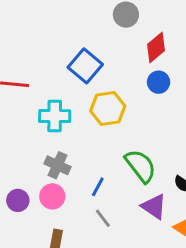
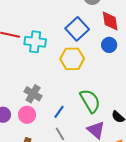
red diamond: (156, 48) -> (110, 21), turned -65
blue square: (85, 66) -> (77, 29), moved
cyan cross: (55, 116) -> (35, 42), moved

